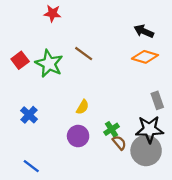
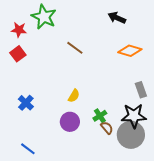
red star: (52, 13) -> (19, 30), moved
black arrow: (144, 31) -> (117, 18), moved
green star: (49, 64) -> (44, 17), moved

